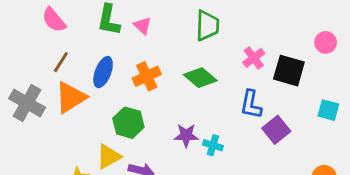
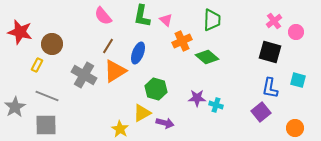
pink cross: (254, 58) -> (274, 21), moved
orange cross: (147, 76) -> (182, 41), moved
blue L-shape: (251, 104) -> (270, 88), moved
purple square: (276, 130) -> (261, 112), moved

